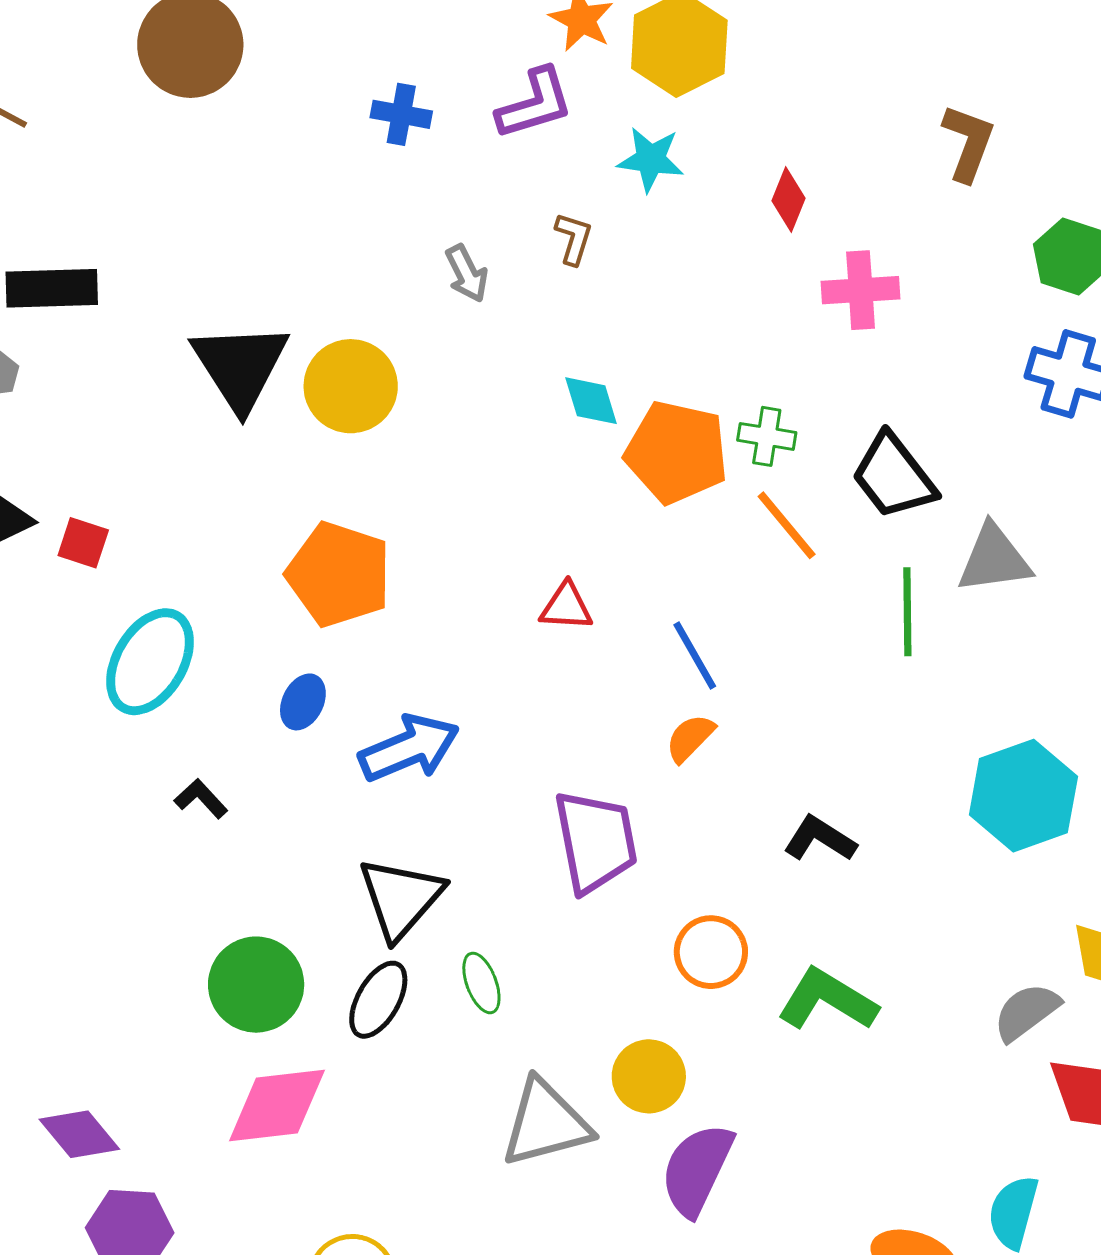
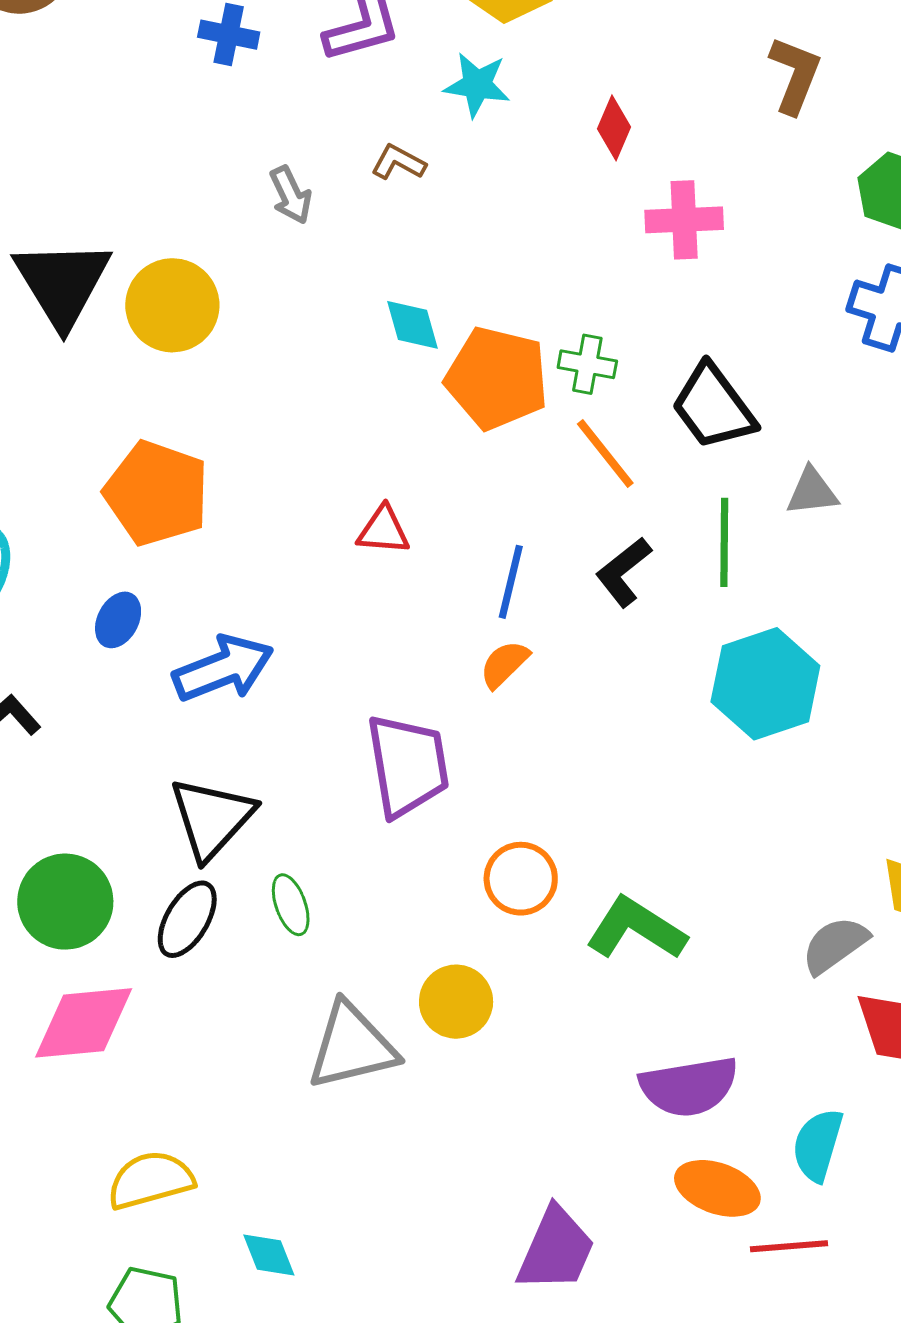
brown L-shape: (574, 238) -> (398, 162), turned -80
gray triangle: (994, 559) -> (812, 492), size x0.7
blue line: (695, 656) -> (511, 582), turned 42
cyan hexagon: (1023, 796) -> (765, 684), moved
black L-shape: (820, 839) -> (623, 572), moved, turned -72
purple semicircle: (697, 1169) -> (689, 1087), moved, turned -126

